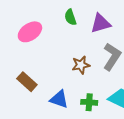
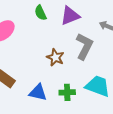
brown star: (81, 65) -> (55, 57), turned -30

